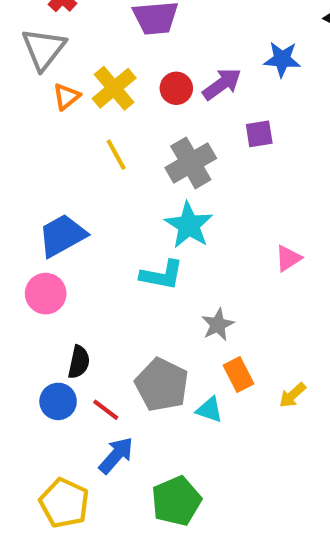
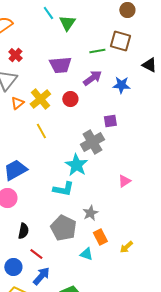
purple arrow: (222, 84) -> (92, 78), moved
gray cross: (191, 163) -> (92, 142), moved
gray pentagon: (162, 385) -> (63, 228), moved
blue circle: (58, 401) -> (13, 267), moved

